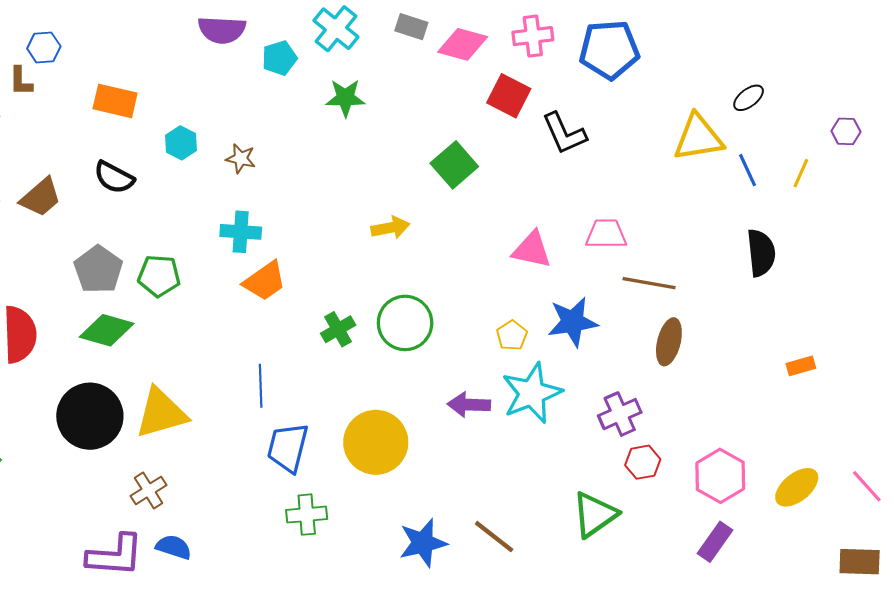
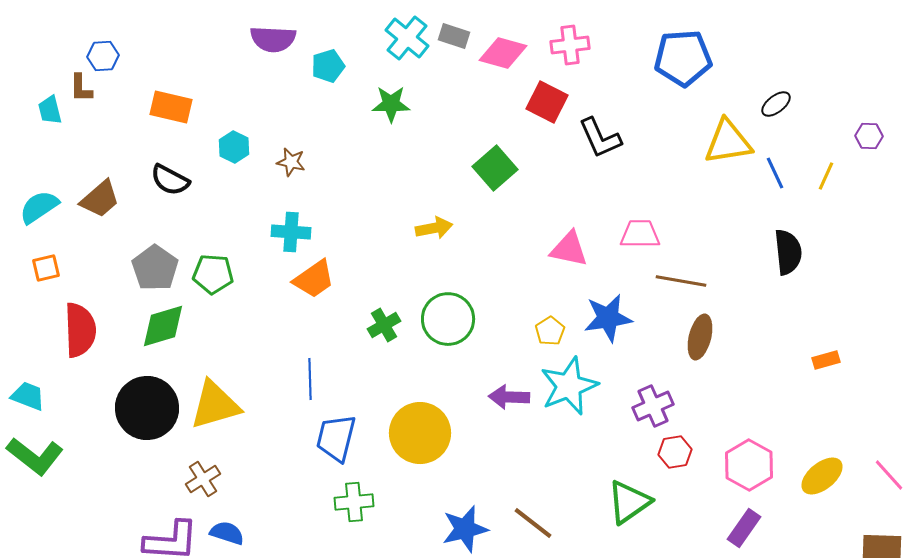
cyan cross: (336, 29) -> (407, 38), moved
blue pentagon: (609, 50) -> (683, 58), moved
green diamond: (107, 330) -> (163, 326), turned -33

